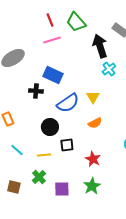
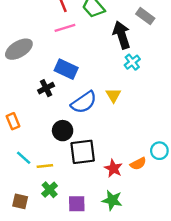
black cross: (36, 91) -> (46, 88), turned -32
orange semicircle: (95, 123) -> (138, 164), moved
black square: (67, 145) -> (83, 152), size x1.6
yellow line: (44, 155) -> (45, 166), moved
green star: (92, 186) -> (112, 200), turned -30

